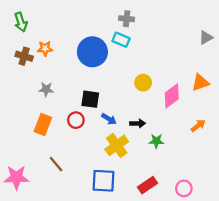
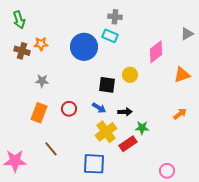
pink diamond: (172, 96) -> (156, 52), moved
black square: (90, 99) -> (107, 85), moved
red rectangle: (148, 185) -> (128, 144), moved

